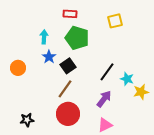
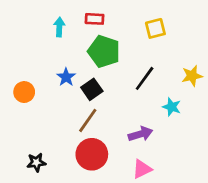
cyan arrow: (44, 37) -> (59, 27), moved
black line: (107, 72) -> (145, 78), moved
yellow star: (141, 92) -> (192, 76), moved
purple arrow: (104, 99) -> (141, 134), turned 36

